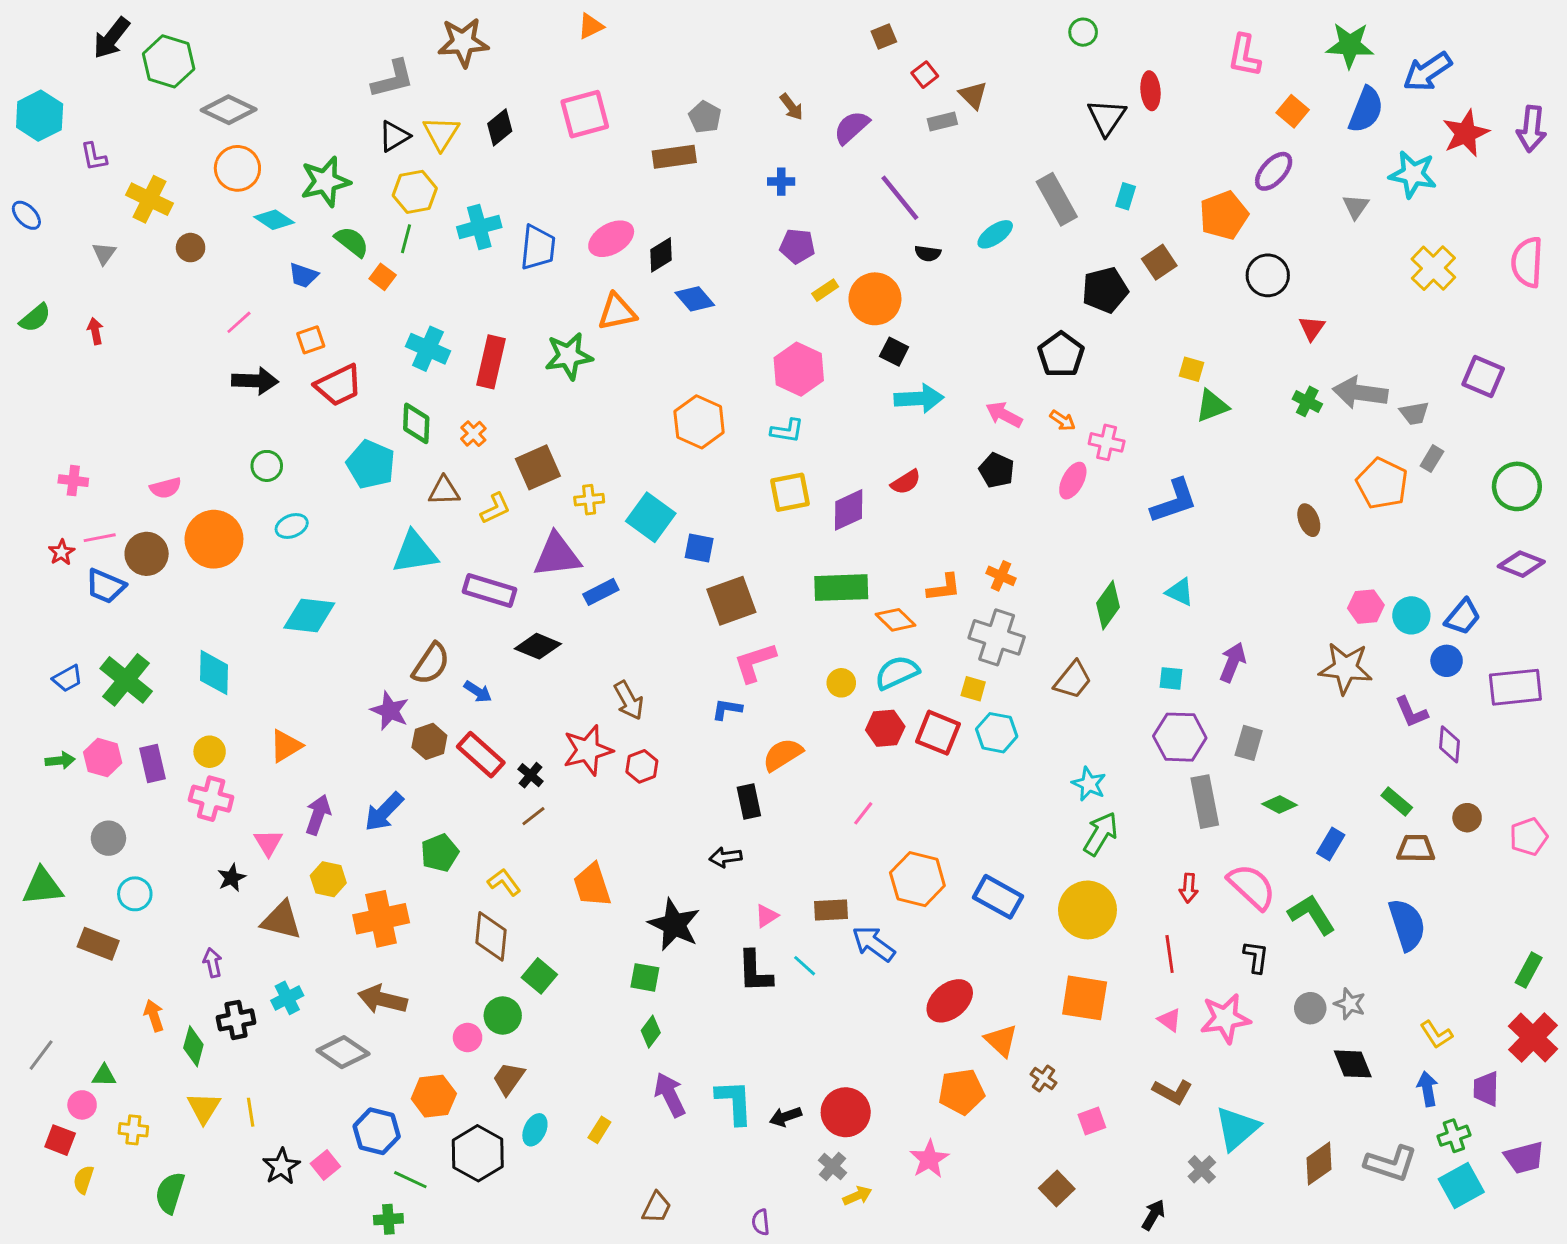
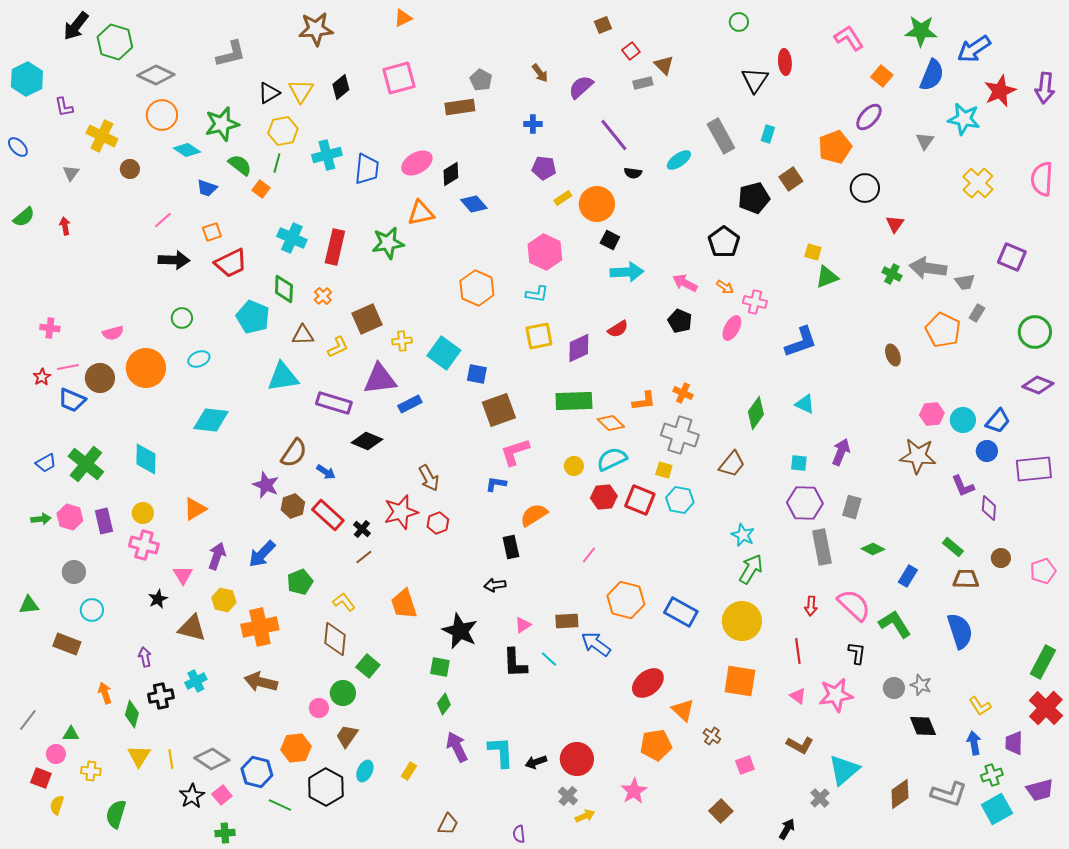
pink L-shape: (1244, 56) -> (849, 38), turned 136
gray L-shape: (393, 79) -> (231, 54), moved
green triangle: (43, 887) -> (29, 605), size x0.7
green rectangle: (1529, 970) -> (1043, 662), size x1.4
gray diamond: (343, 1052) -> (212, 759), moved
green cross: (388, 1219) -> (225, 833), moved

